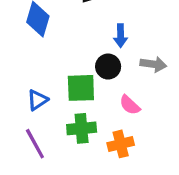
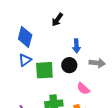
green square: (81, 88) -> (44, 70), moved
blue triangle: (37, 100) -> (25, 60), moved

